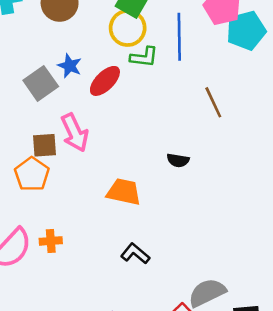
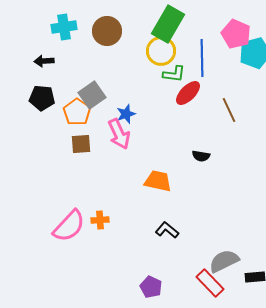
blue star: (70, 66) -> (126, 114), moved, turned 30
red ellipse: (105, 81) -> (188, 93), moved
brown square: (44, 145) -> (81, 144), moved
orange pentagon: (32, 174) -> (77, 112), moved

